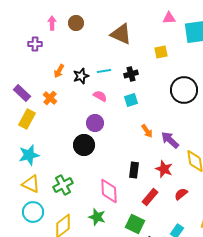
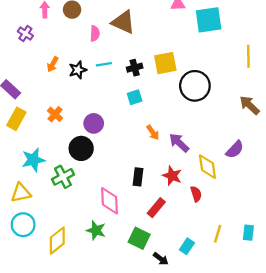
purple cross: (35, 44) -> (25, 34), turned 32
yellow square: (161, 52) -> (165, 63), moved, size x1.5
pink semicircle: (100, 96) -> (95, 34), moved, turned 64
orange cross: (50, 98) -> (55, 114), moved
cyan star: (29, 155) -> (33, 160), moved
yellow triangle: (31, 184) -> (21, 193), turned -36
green cross: (63, 185) -> (63, 177), moved
red semicircle: (181, 194) -> (196, 194), moved, turned 112

